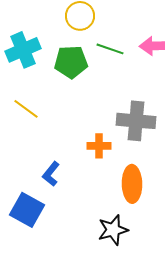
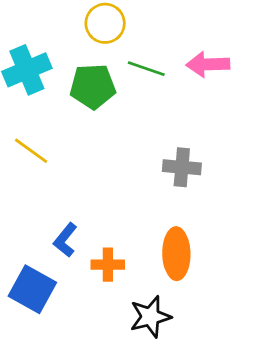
gray cross: (136, 121) -> (182, 167), size x0.7
orange cross: (99, 146) -> (108, 265), moved

